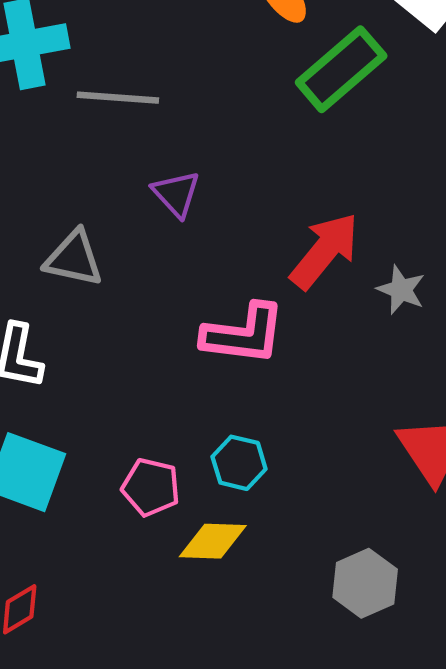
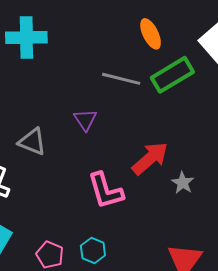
gray line: (118, 98) -> (121, 79), moved
pink L-shape: (244, 334) -> (105, 191), turned 57

